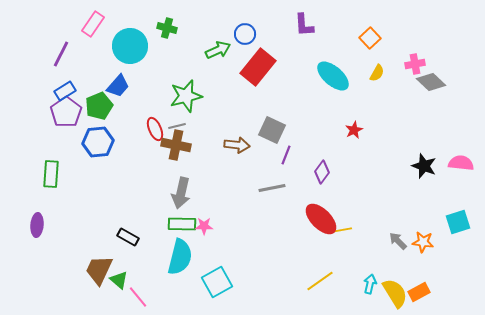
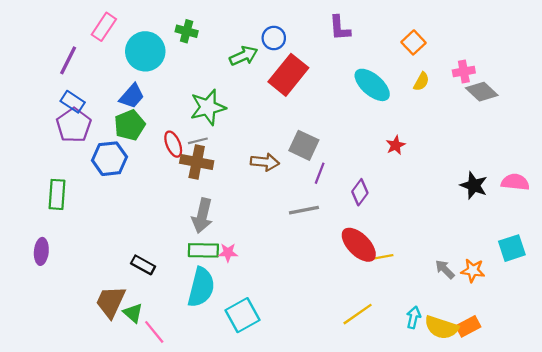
blue rectangle: (65, 91) -> (73, 102), turned 65
green pentagon: (99, 106) -> (130, 125), moved
yellow semicircle: (395, 293) -> (441, 327), turned 140

